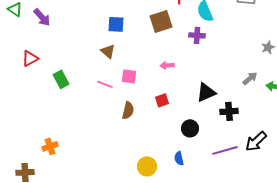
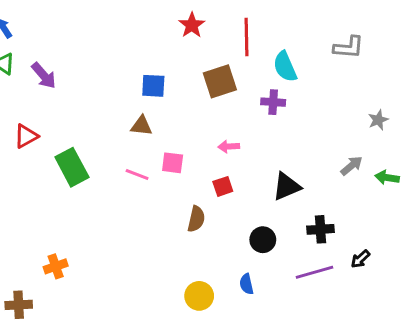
brown triangle: (108, 51) -> (141, 126), turned -35
green rectangle: (61, 79) -> (72, 167), size x1.4
red square: (162, 100) -> (223, 186), moved
brown semicircle: (128, 110) -> (196, 219), moved
black cross: (229, 111) -> (320, 229), moved
black arrow: (256, 141) -> (360, 259), size x0.6

